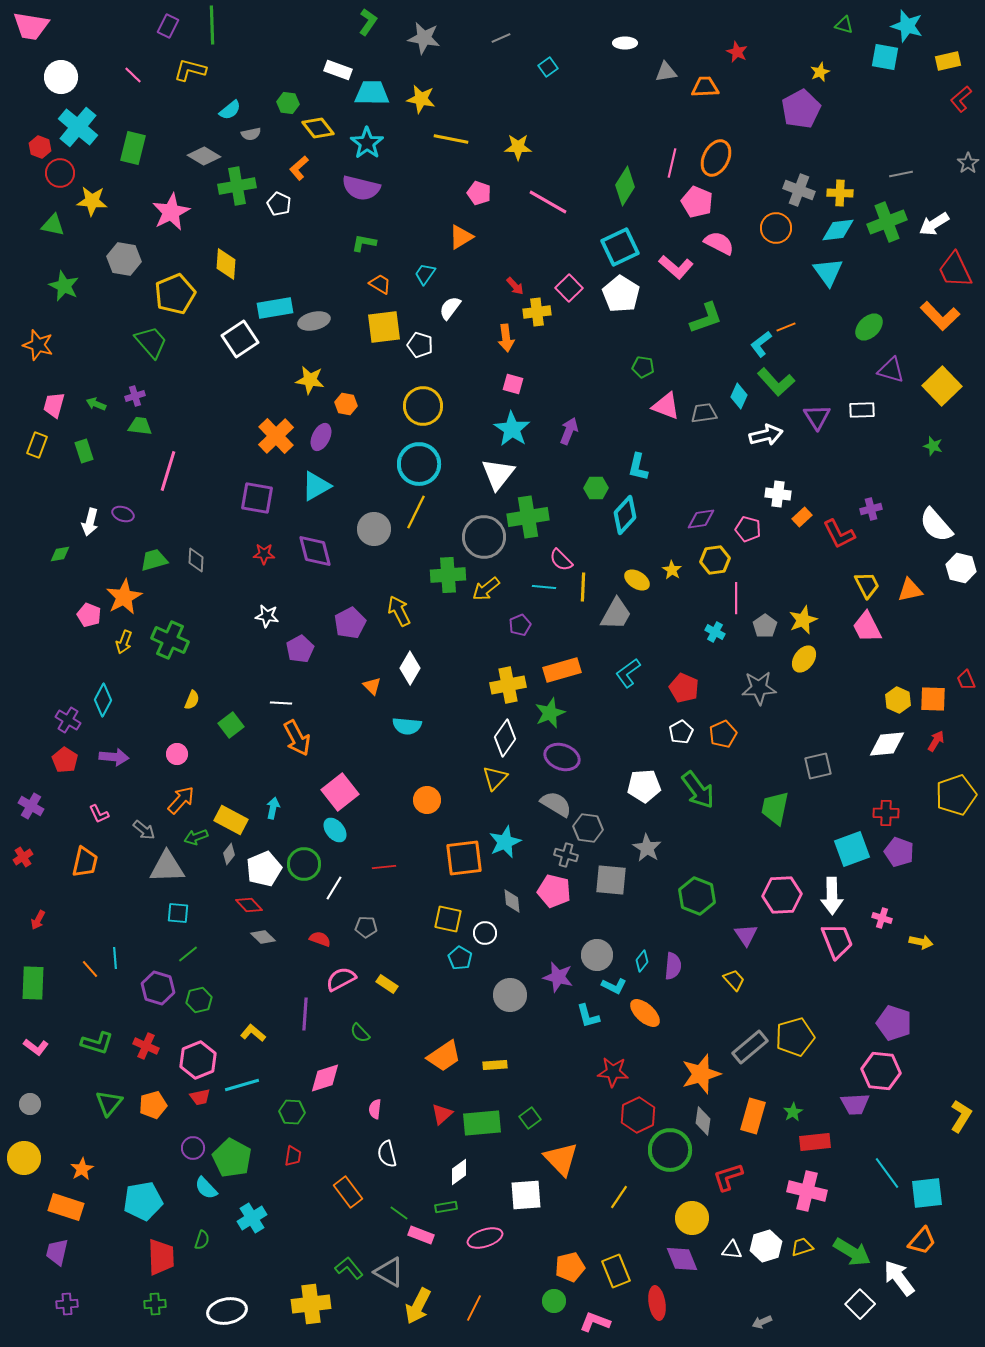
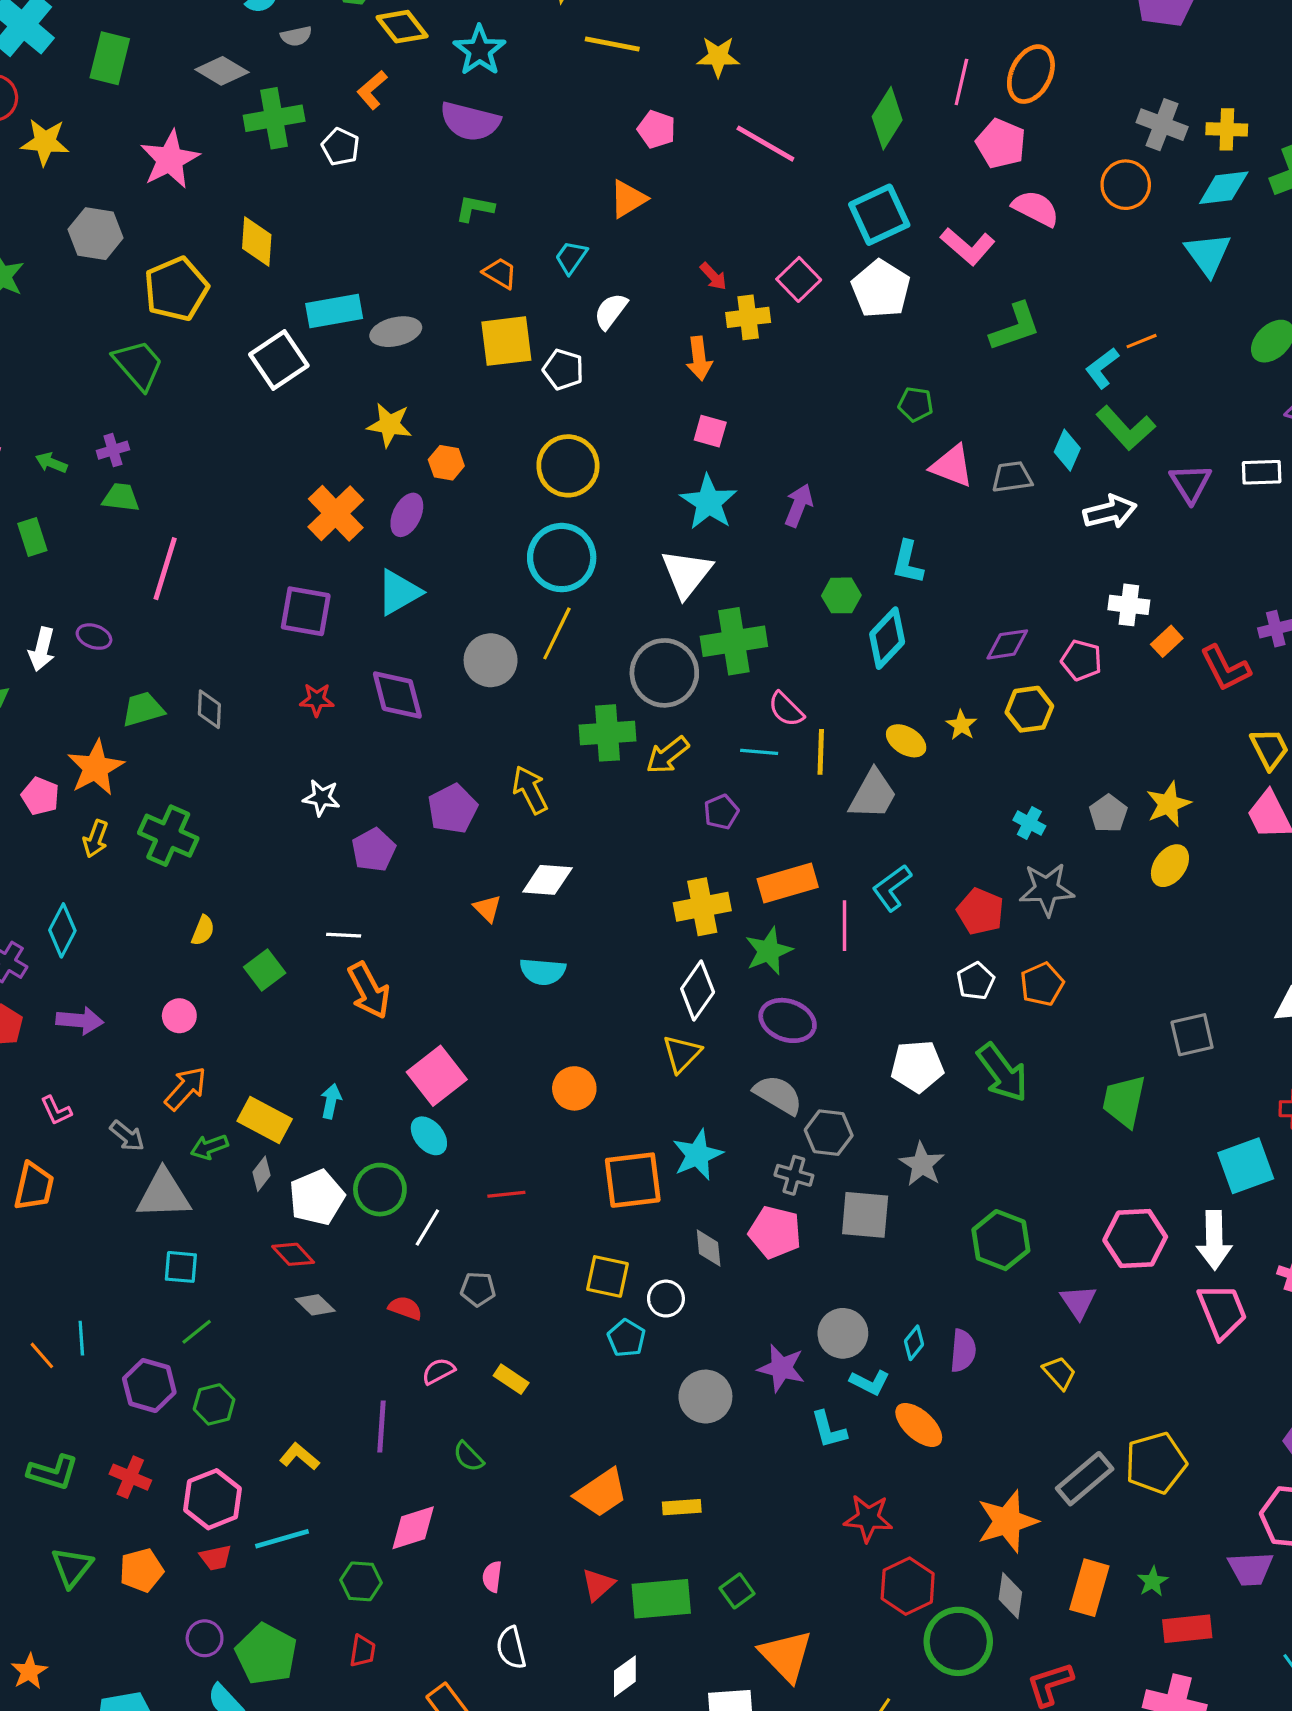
pink line: (736, 598) -> (844, 926), moved
white diamond: (410, 668) -> (547, 880), turned 64
gray star: (759, 688) -> (1047, 889), moved
pink semicircle: (341, 979) -> (438, 1371), size x0.7

